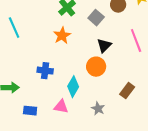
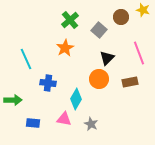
cyan line: (14, 28) -> (26, 59), moved
brown rectangle: (127, 91) -> (130, 82), moved, turned 42
gray star: (98, 109) -> (91, 124), moved

